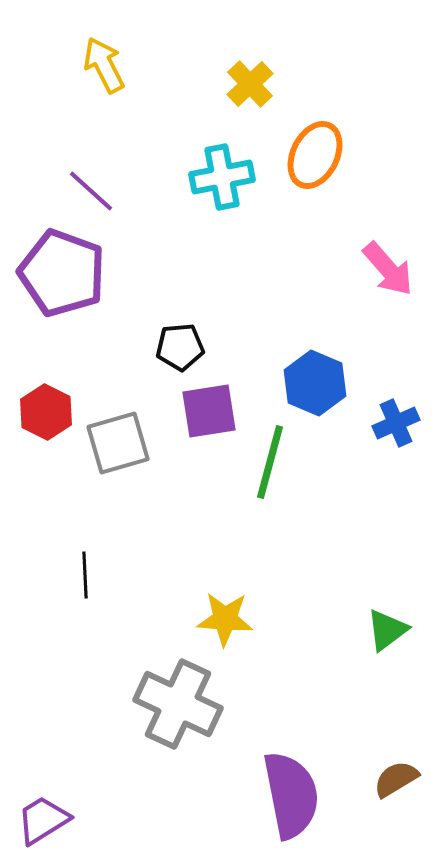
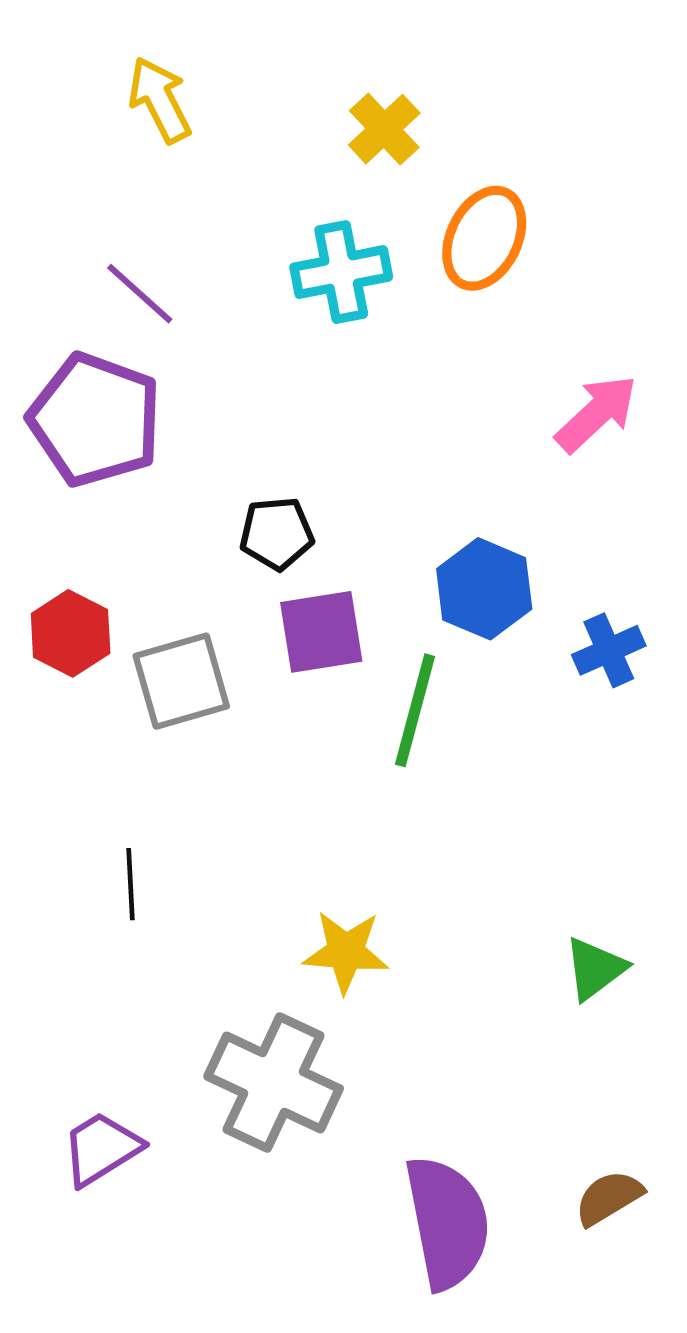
pink arrow: (388, 269) -> (596, 414), turned -92
purple trapezoid: (43, 820) -> (101, 1149), moved

